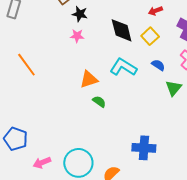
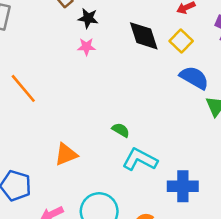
blue semicircle: (158, 65) -> (194, 78), size x1.6
cyan L-shape: (123, 67) -> (140, 160), moved
orange triangle: (89, 79) -> (66, 154), moved

